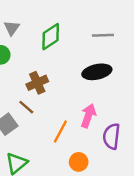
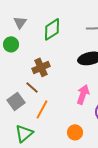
orange line: (60, 132) -> (42, 109), moved

